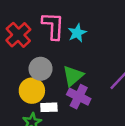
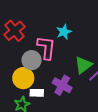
pink L-shape: (53, 26) -> (46, 48), moved
green triangle: (73, 76) -> (83, 65), moved

